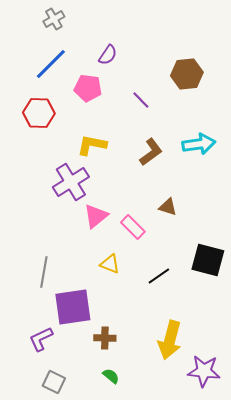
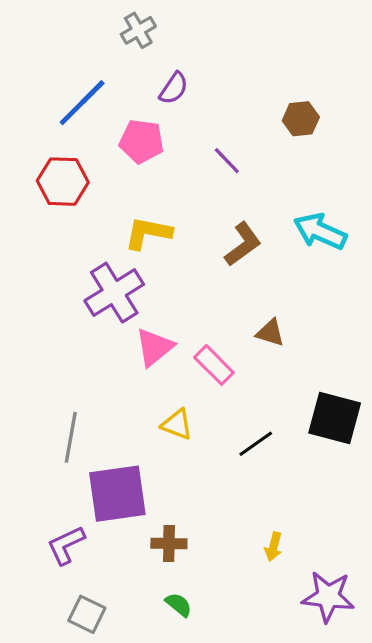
gray cross: (54, 19) -> (138, 30), moved
brown hexagon: (187, 74) -> (301, 119), size x0.7
cyan arrow: (199, 144) -> (320, 231), turned -148
yellow arrow: (170, 340) -> (273, 547), size x0.5

